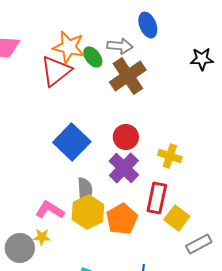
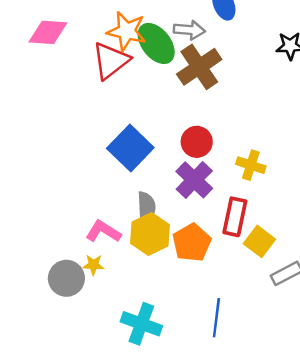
green ellipse: (93, 57) -> (156, 43), size x1.6

